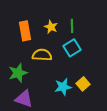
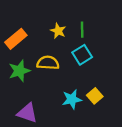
orange rectangle: (25, 31) -> (16, 39), moved, turned 60
green star: (18, 73) -> (19, 71), moved

